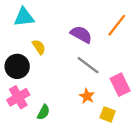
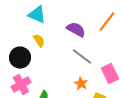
cyan triangle: (24, 17) -> (37, 15), moved, turned 30

